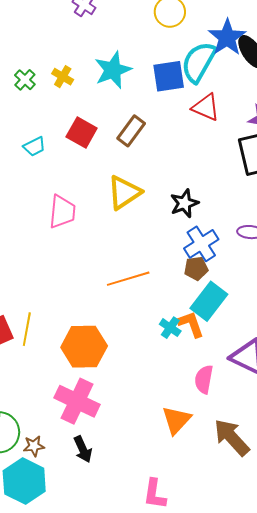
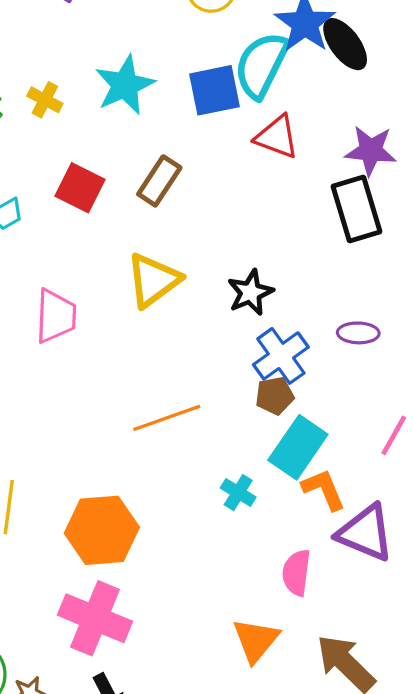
orange L-shape: (191, 324) -> (324, 489), moved

